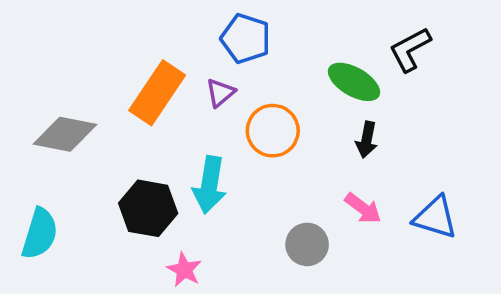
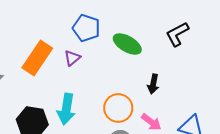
green ellipse: (354, 82) -> (127, 44), moved
orange circle: (273, 131) -> (118, 108), moved

